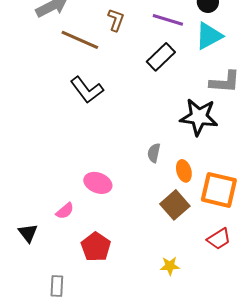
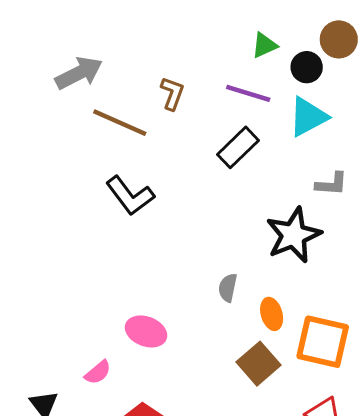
gray L-shape: (225, 82) -> (331, 184), size x0.7
black star: (199, 117) -> (293, 235), turned -30

